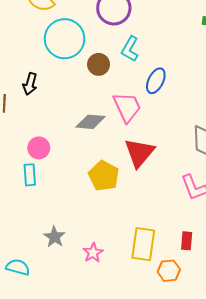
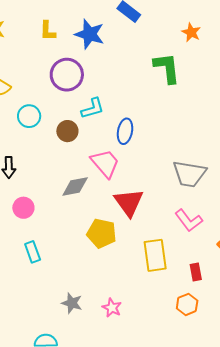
cyan circle: (65, 39) -> (29, 116), size x0.6
cyan L-shape: (130, 49) -> (93, 108), turned -120
pink circle: (39, 148) -> (23, 208), moved
yellow rectangle: (143, 244) -> (155, 255), moved

